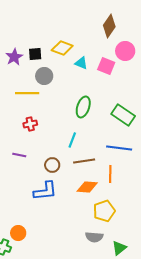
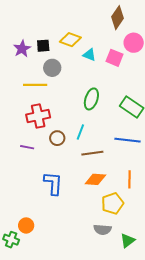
red cross: (30, 124) -> (38, 116), size x1.6
brown circle: (52, 165) -> (57, 138), moved
orange line: (110, 174) -> (130, 179), moved
blue L-shape: (45, 191) -> (53, 183), turned -80

